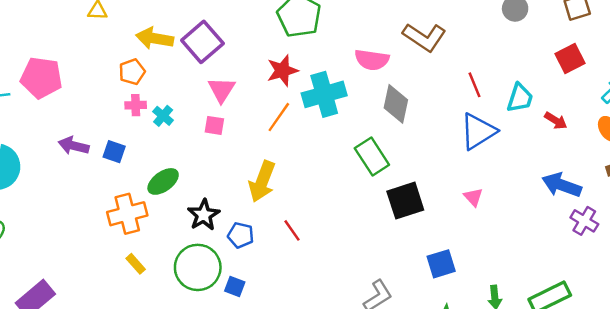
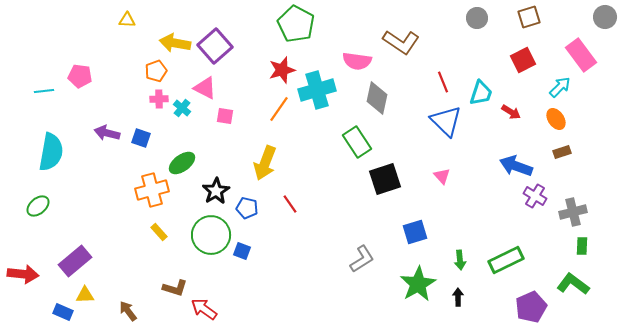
pink pentagon: (41, 78) -> (80, 76), size x0.7
pink triangle: (222, 90) -> (205, 88), moved, turned -35
blue triangle: (478, 131) -> (446, 121), turned -44

